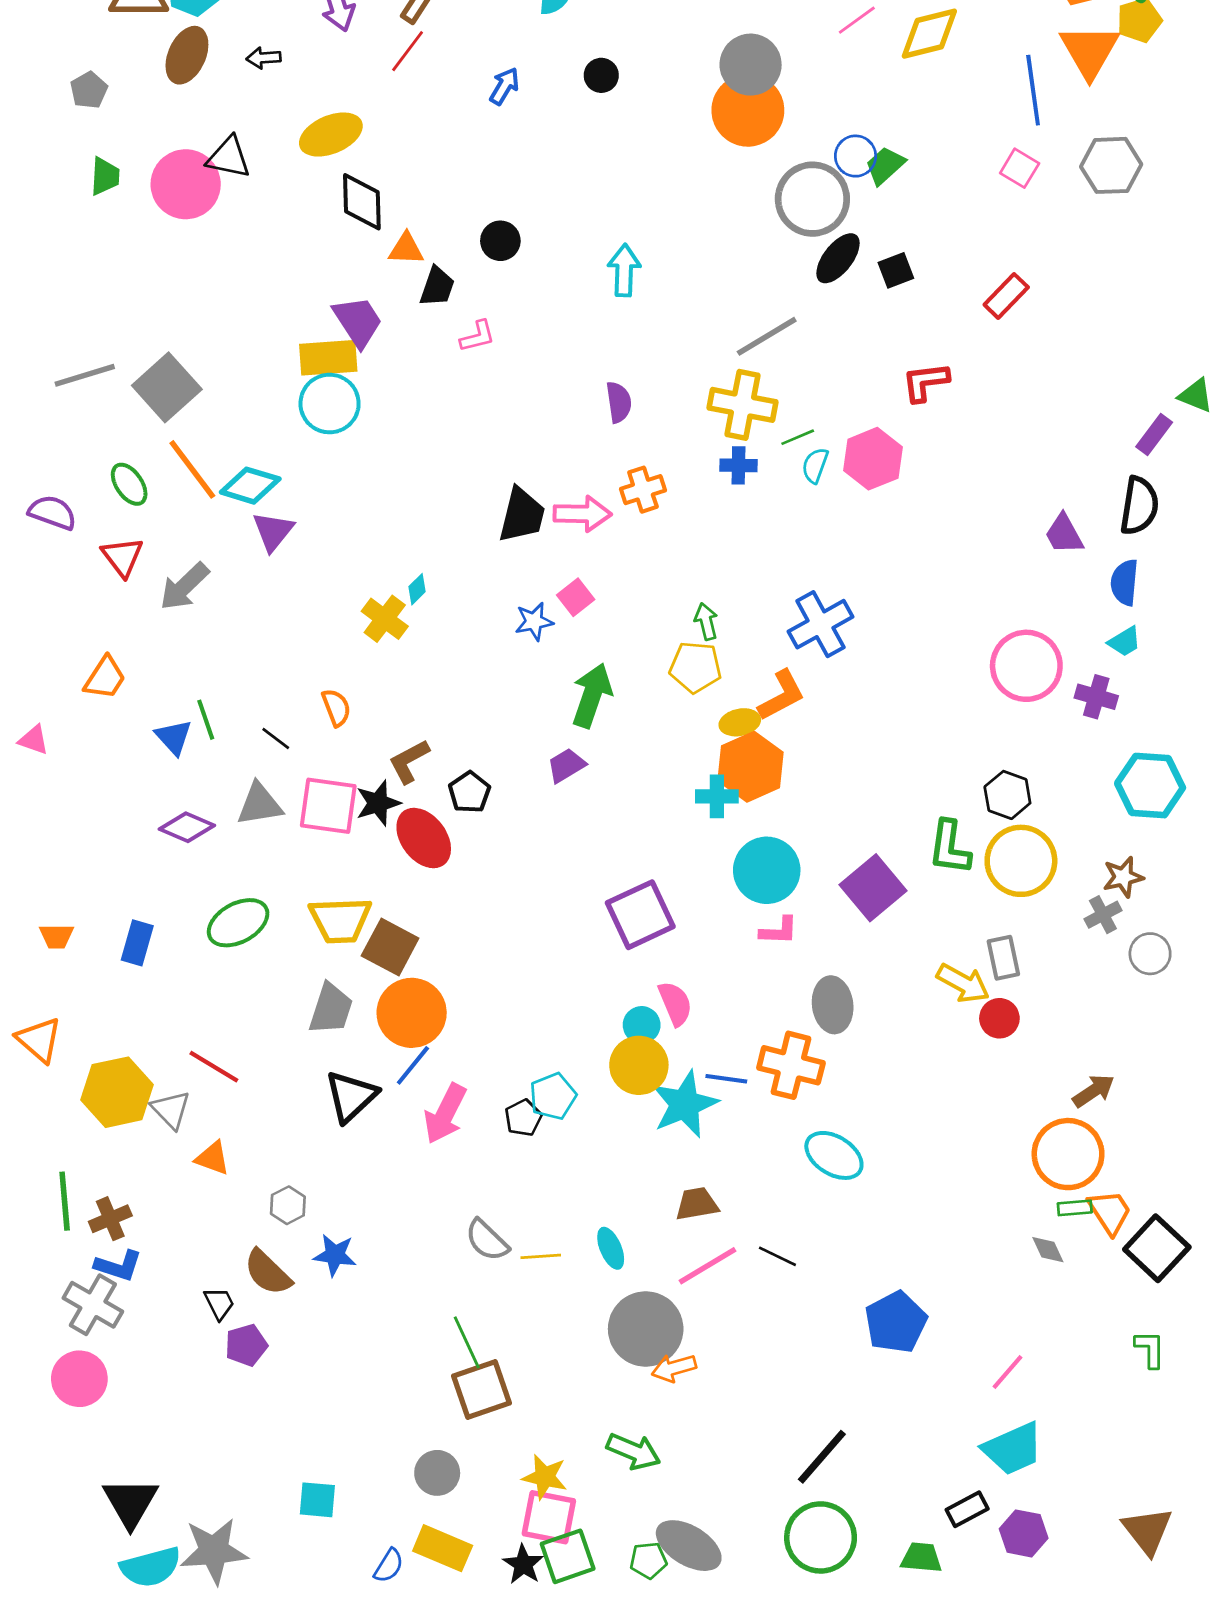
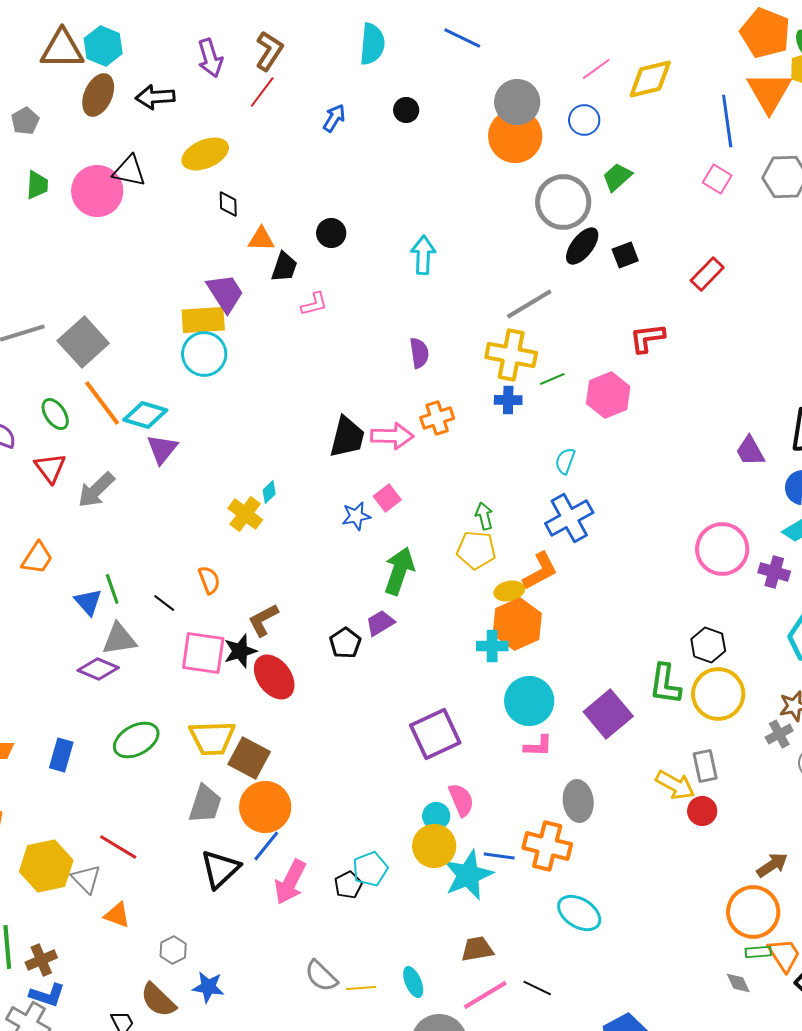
black arrow: (264, 58) -> (155, 97), size x1.5
blue circle: (855, 156) -> (584, 120), moved
black diamond: (362, 202) -> (228, 204), size x0.6
cyan semicircle: (815, 465) -> (565, 461), moved
black pentagon: (469, 792) -> (345, 643), moved
gray triangle: (260, 804) -> (119, 639), moved

